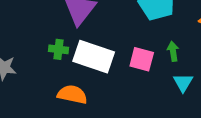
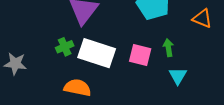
green cross: (58, 49) -> (65, 47), turned -30

